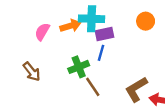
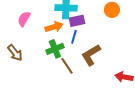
orange arrow: (70, 26) -> (54, 27), moved
brown L-shape: (136, 89) -> (91, 55), moved

